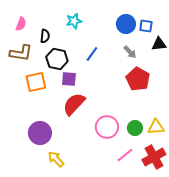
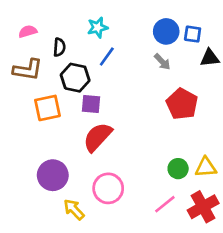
pink semicircle: (21, 24) -> (28, 31), turned -128
gray arrow: (130, 52) -> (162, 62), moved
blue line: (92, 54) -> (107, 56), moved
pink circle: (107, 127) -> (108, 188), moved

